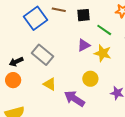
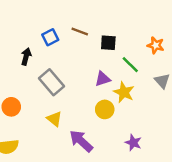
blue square: (36, 18) -> (50, 37), size x0.6
black arrow: (16, 62) -> (26, 57), moved, turned 120
yellow circle: (90, 79) -> (105, 109), moved

